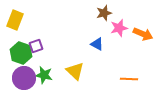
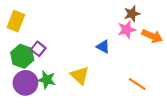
brown star: (104, 13) -> (132, 14), moved
purple square: (36, 46) -> (38, 49), turned -32
orange line: (129, 79) -> (137, 84), turned 30

